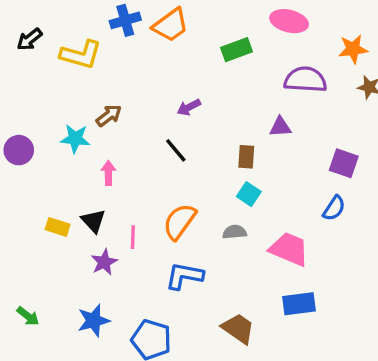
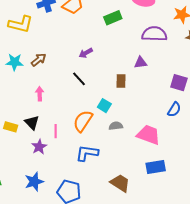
cyan star: (75, 139) -> (15, 62), moved
cyan square: (249, 194) -> (104, 106), moved

